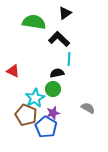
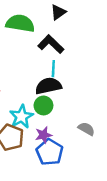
cyan line: (69, 59) -> (53, 69), moved
black semicircle: (57, 73) -> (48, 86), size x1.5
blue pentagon: (46, 127) -> (50, 152), moved

